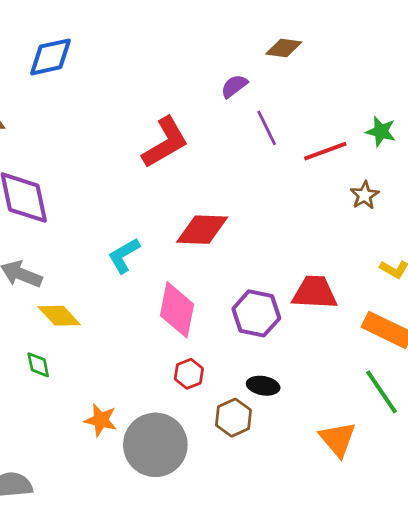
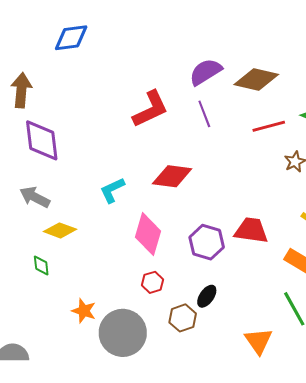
brown diamond: (284, 48) -> (256, 80), moved, size x1.6
purple semicircle: (234, 86) -> (206, 72), size x1.6
purple line: (267, 128) -> (204, 114), moved
yellow diamond: (59, 316) -> (60, 230), turned -32
black ellipse: (263, 386) -> (207, 296), turned -70

